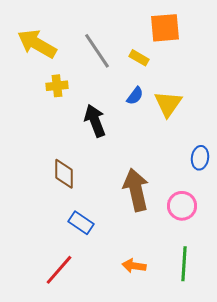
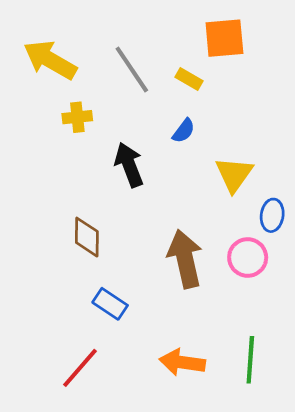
yellow triangle: (168, 104) -> (234, 174), moved
pink circle: (182, 206) -> (248, 257), moved
orange arrow: (134, 266) -> (182, 362), size x1.4

